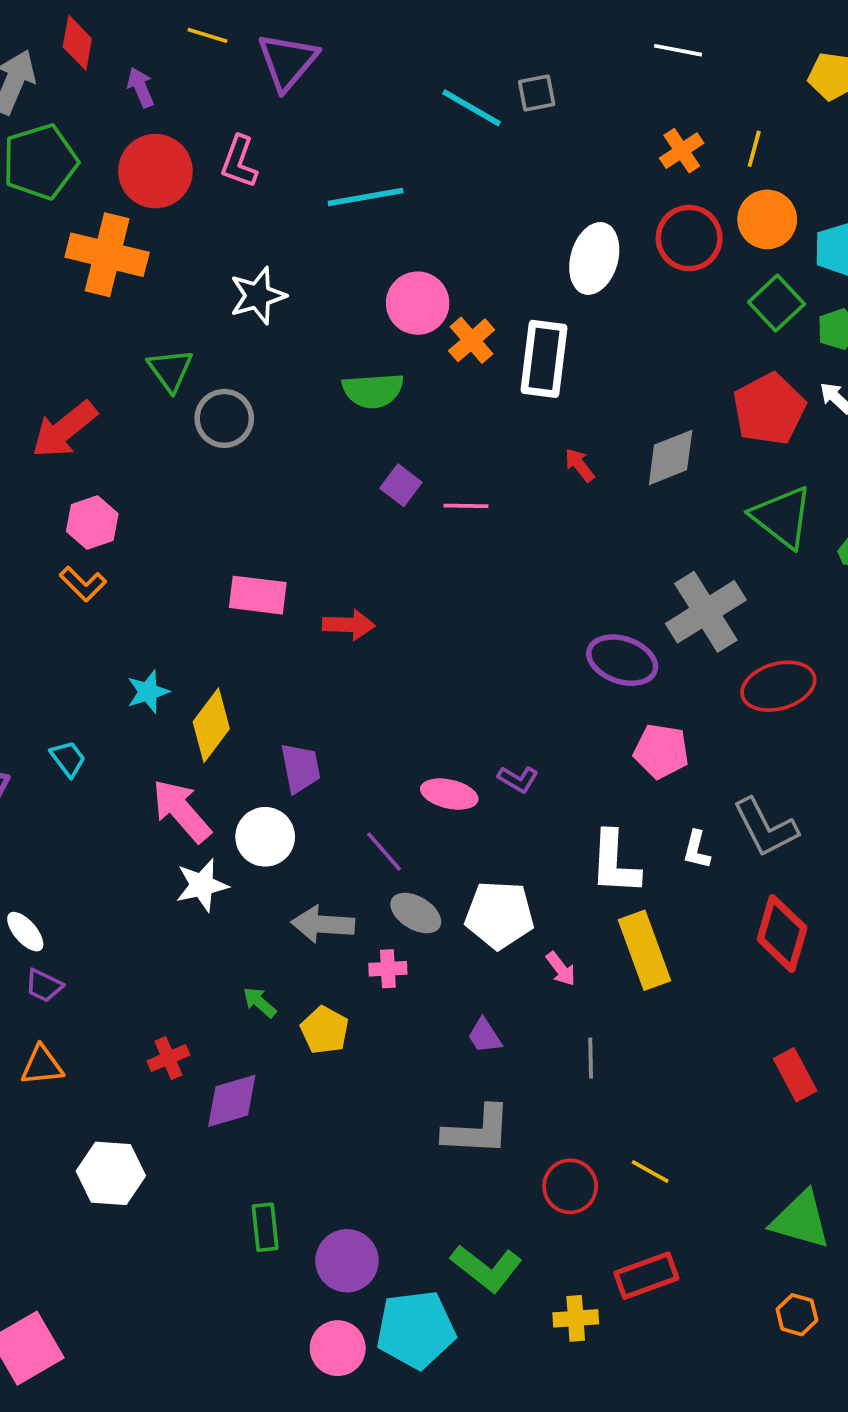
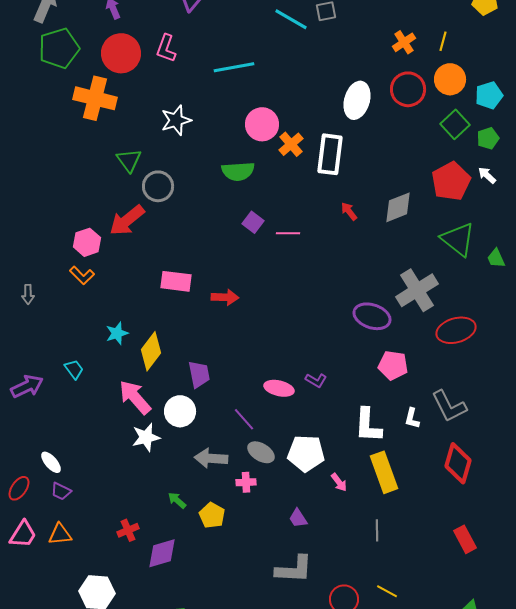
red arrow: (64, 430) -> (127, 220), moved
gray line: (591, 1058) -> (377, 530), moved

